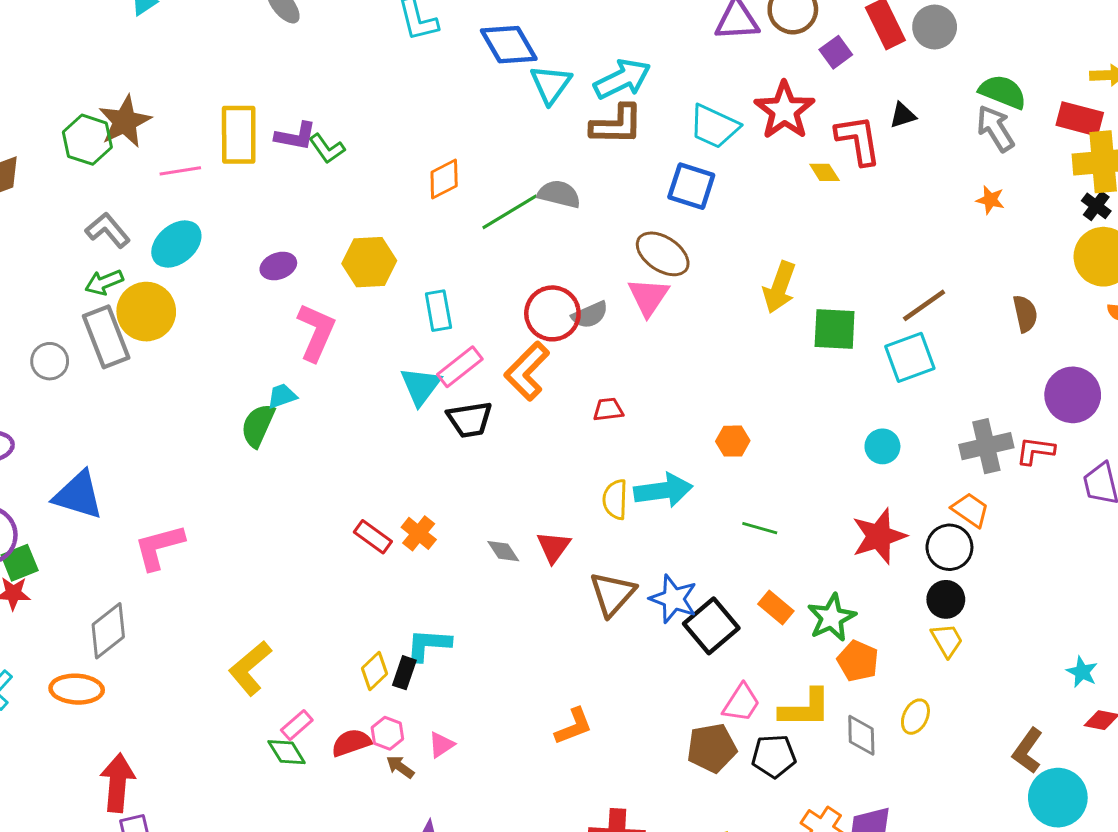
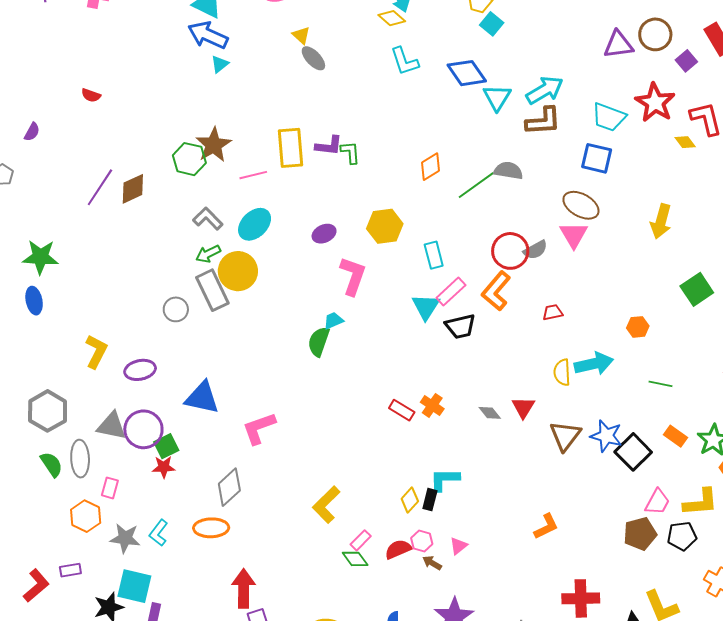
green L-shape: (327, 149) -> (350, 152), turned -145
green square: (835, 329) -> (697, 289), moved, turned -32

